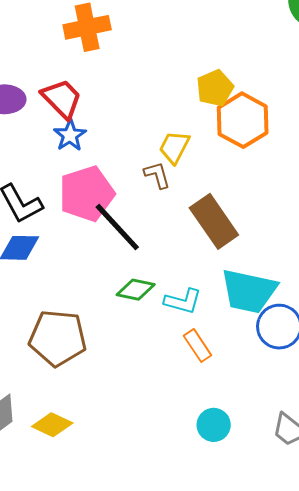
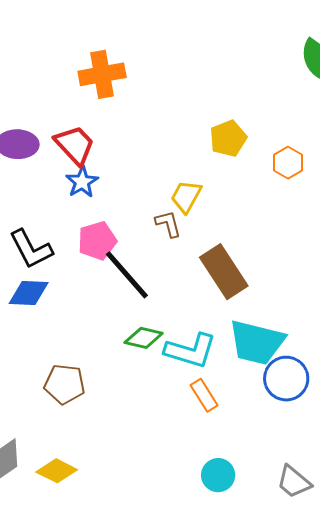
orange hexagon: (243, 120) -> (288, 163), moved, size x0.6
pink pentagon: (87, 194) -> (97, 241), size x0.7
cyan L-shape: (183, 301) -> (191, 351), size x1.4
brown pentagon: (58, 338) -> (65, 384), size x0.7

